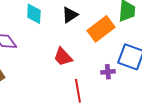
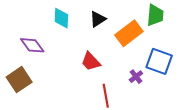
purple cross: (108, 72) -> (136, 77), turned -32

